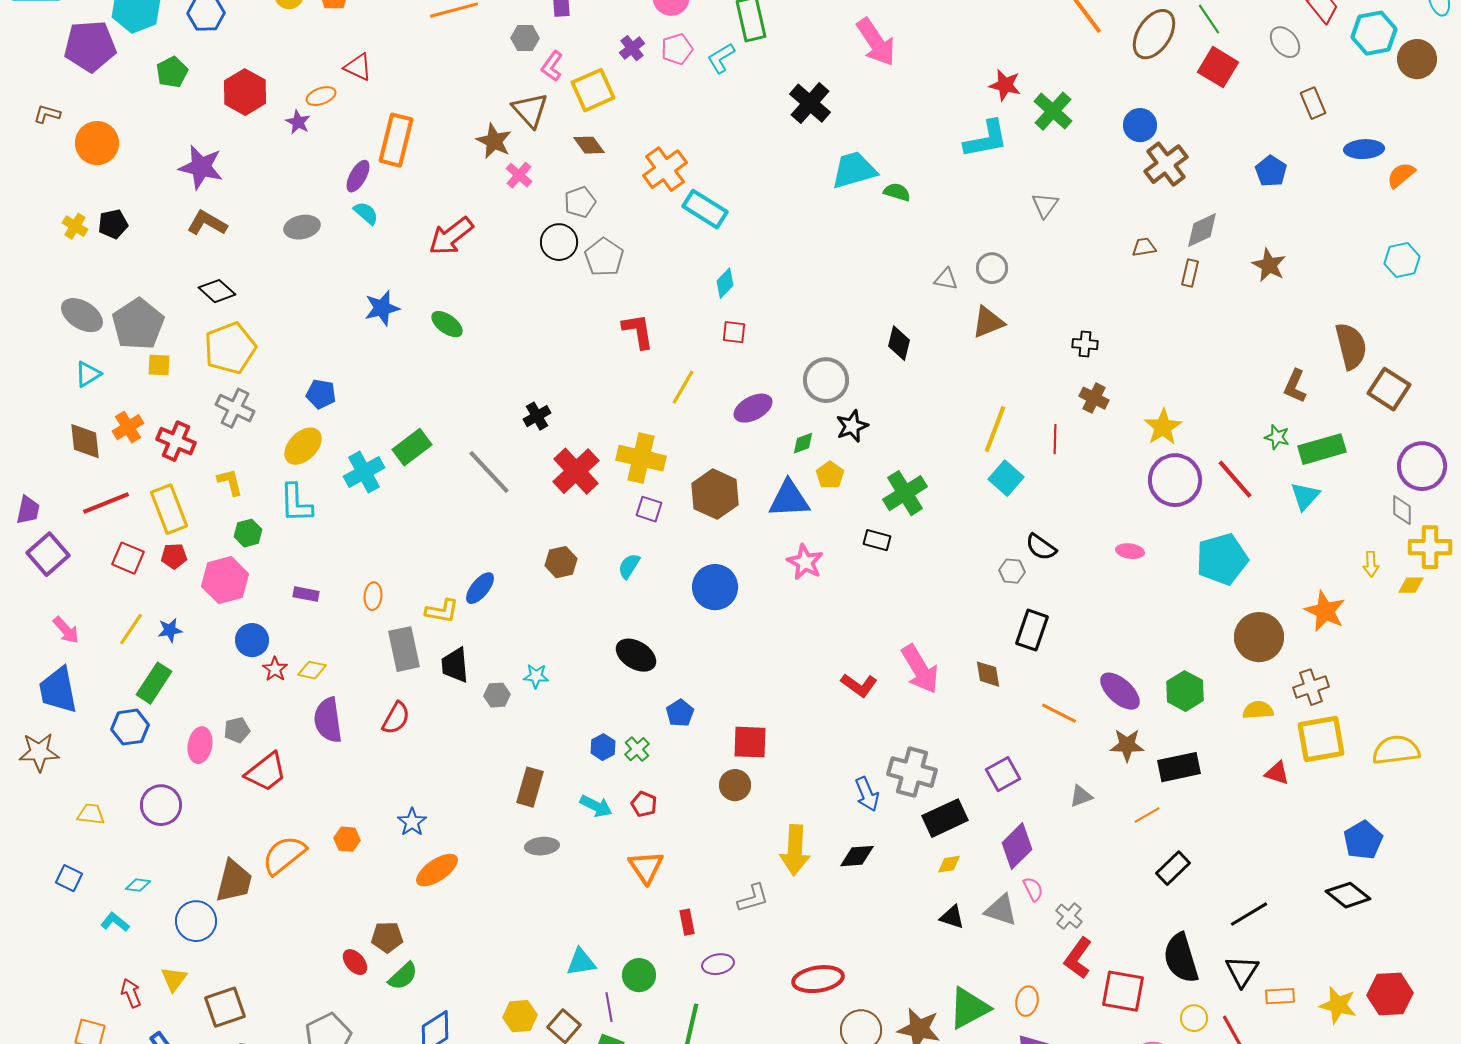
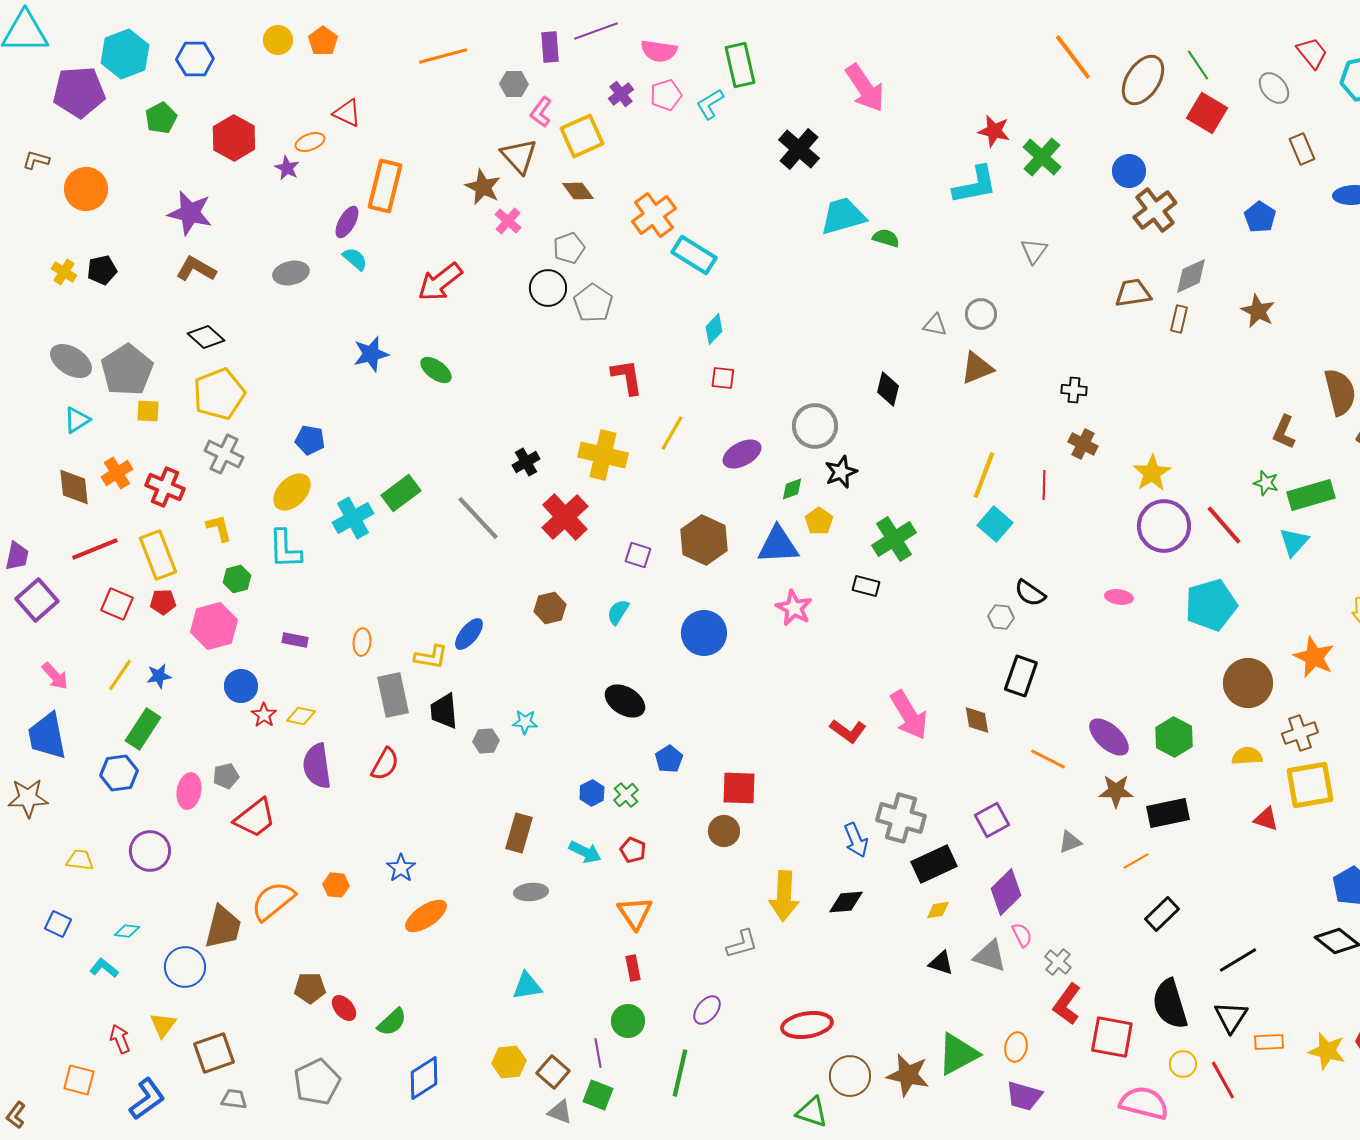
brown trapezoid: (1144, 247) -> (1133, 293), size x1.5
yellow cross: (641, 458) -> (603, 455), moved
red rectangle: (687, 922) -> (633, 968), moved
brown pentagon: (387, 937) -> (310, 988), moved
cyan triangle: (581, 962) -> (527, 986), moved
purple ellipse: (718, 964) -> (707, 1010), turned -40

